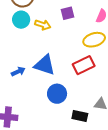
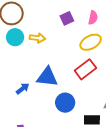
purple square: (68, 13) -> (67, 18), moved

